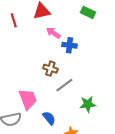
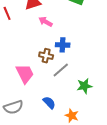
blue cross: (70, 45) -> (63, 45), moved
pink trapezoid: (28, 99) -> (25, 74), moved

